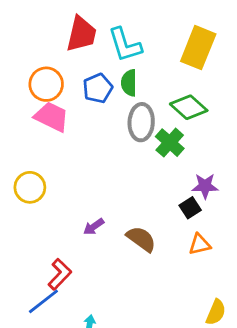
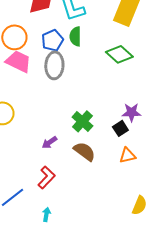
gray ellipse: (141, 122) -> (54, 65), moved
green cross: (170, 143) -> (82, 121), moved
red L-shape: (60, 274) -> (46, 177), moved

